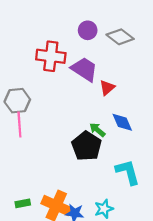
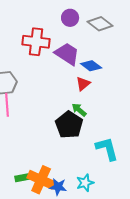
red triangle: (107, 88) -> (83, 84), moved
blue diamond: (122, 122) -> (91, 66), moved, turned -30
green rectangle: (23, 203) -> (22, 178), moved

